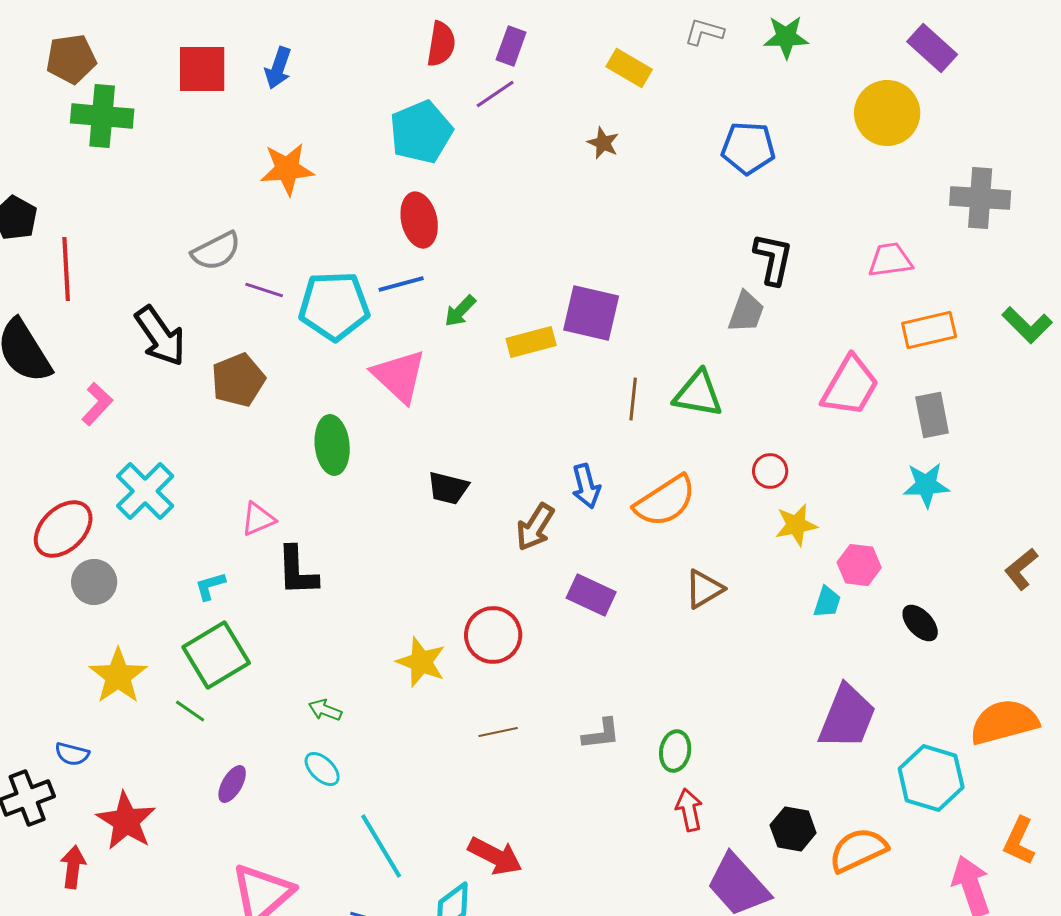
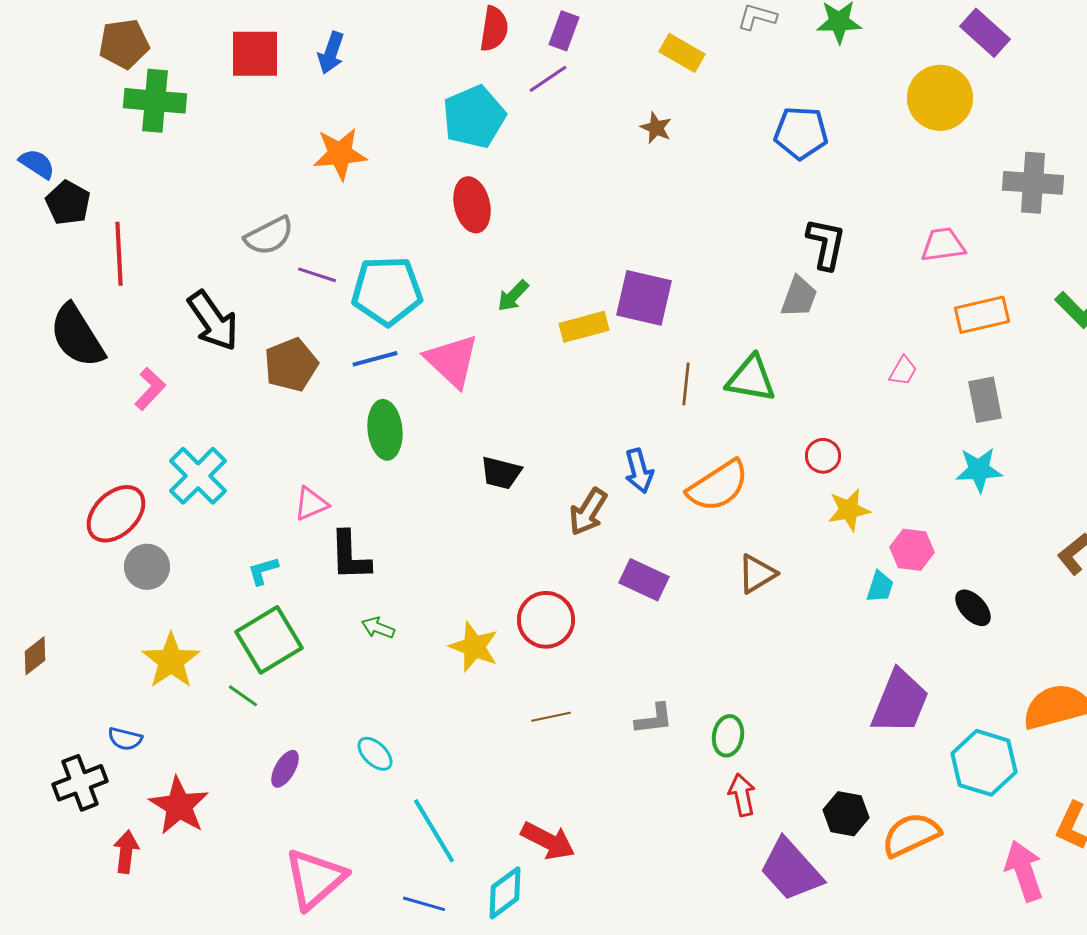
blue line: (401, 284) -> (375, 359), moved
pink trapezoid: (850, 386) -> (903, 371), size x0.5
green arrow: (325, 710) -> (378, 628), moved

